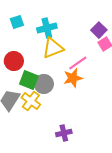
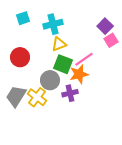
yellow triangle: (53, 48) -> (59, 44), size x0.7
green square: (29, 80) -> (63, 64), moved
purple cross: (64, 133) -> (70, 93), moved

